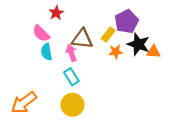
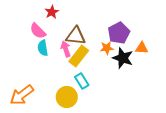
purple pentagon: (127, 22) -> (119, 33), moved
yellow rectangle: (108, 35) -> (79, 56), moved, size x1.5
black star: (138, 44) -> (123, 58), moved
cyan rectangle: (71, 77) -> (82, 81), moved

